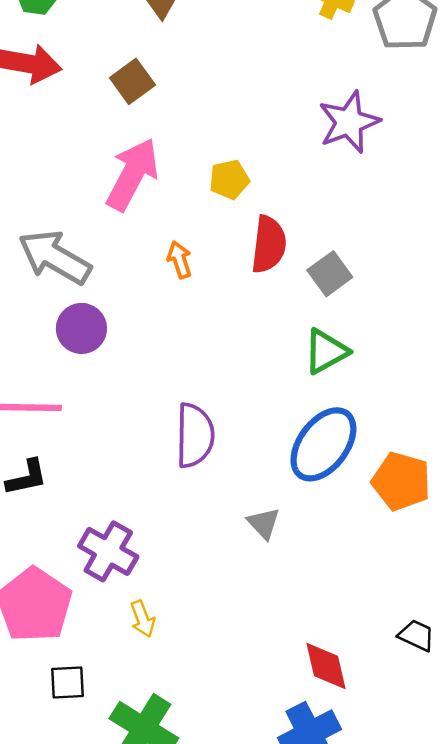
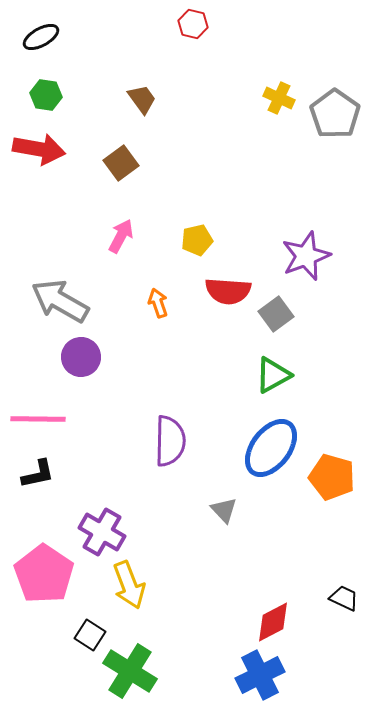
purple star: (349, 122) -> (306, 256), moved
pink arrow: (132, 174) -> (121, 236), size x0.6
red semicircle: (269, 244) -> (228, 291), turned 87
yellow arrow: (143, 619) -> (129, 585), size x1.6
red diamond: (326, 666) -> (273, 622), turned 75
black square: (67, 683) -> (90, 635), moved, turned 36

